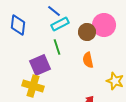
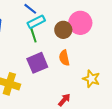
green line: (57, 47) -> (33, 35), moved
purple square: (40, 65) -> (37, 63), moved

